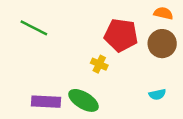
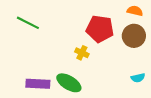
cyan semicircle: (157, 94) -> (138, 78), moved

